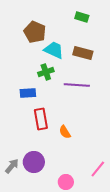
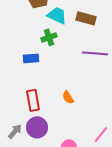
purple line: (77, 85) -> (95, 53), moved
red rectangle: (41, 119) -> (33, 100), moved

